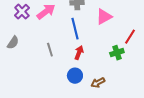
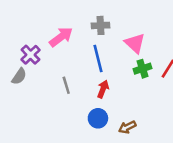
purple cross: (22, 12) -> (31, 55), moved
pink triangle: (104, 17) -> (135, 43), turned -48
green cross: (117, 53) -> (142, 69), moved

